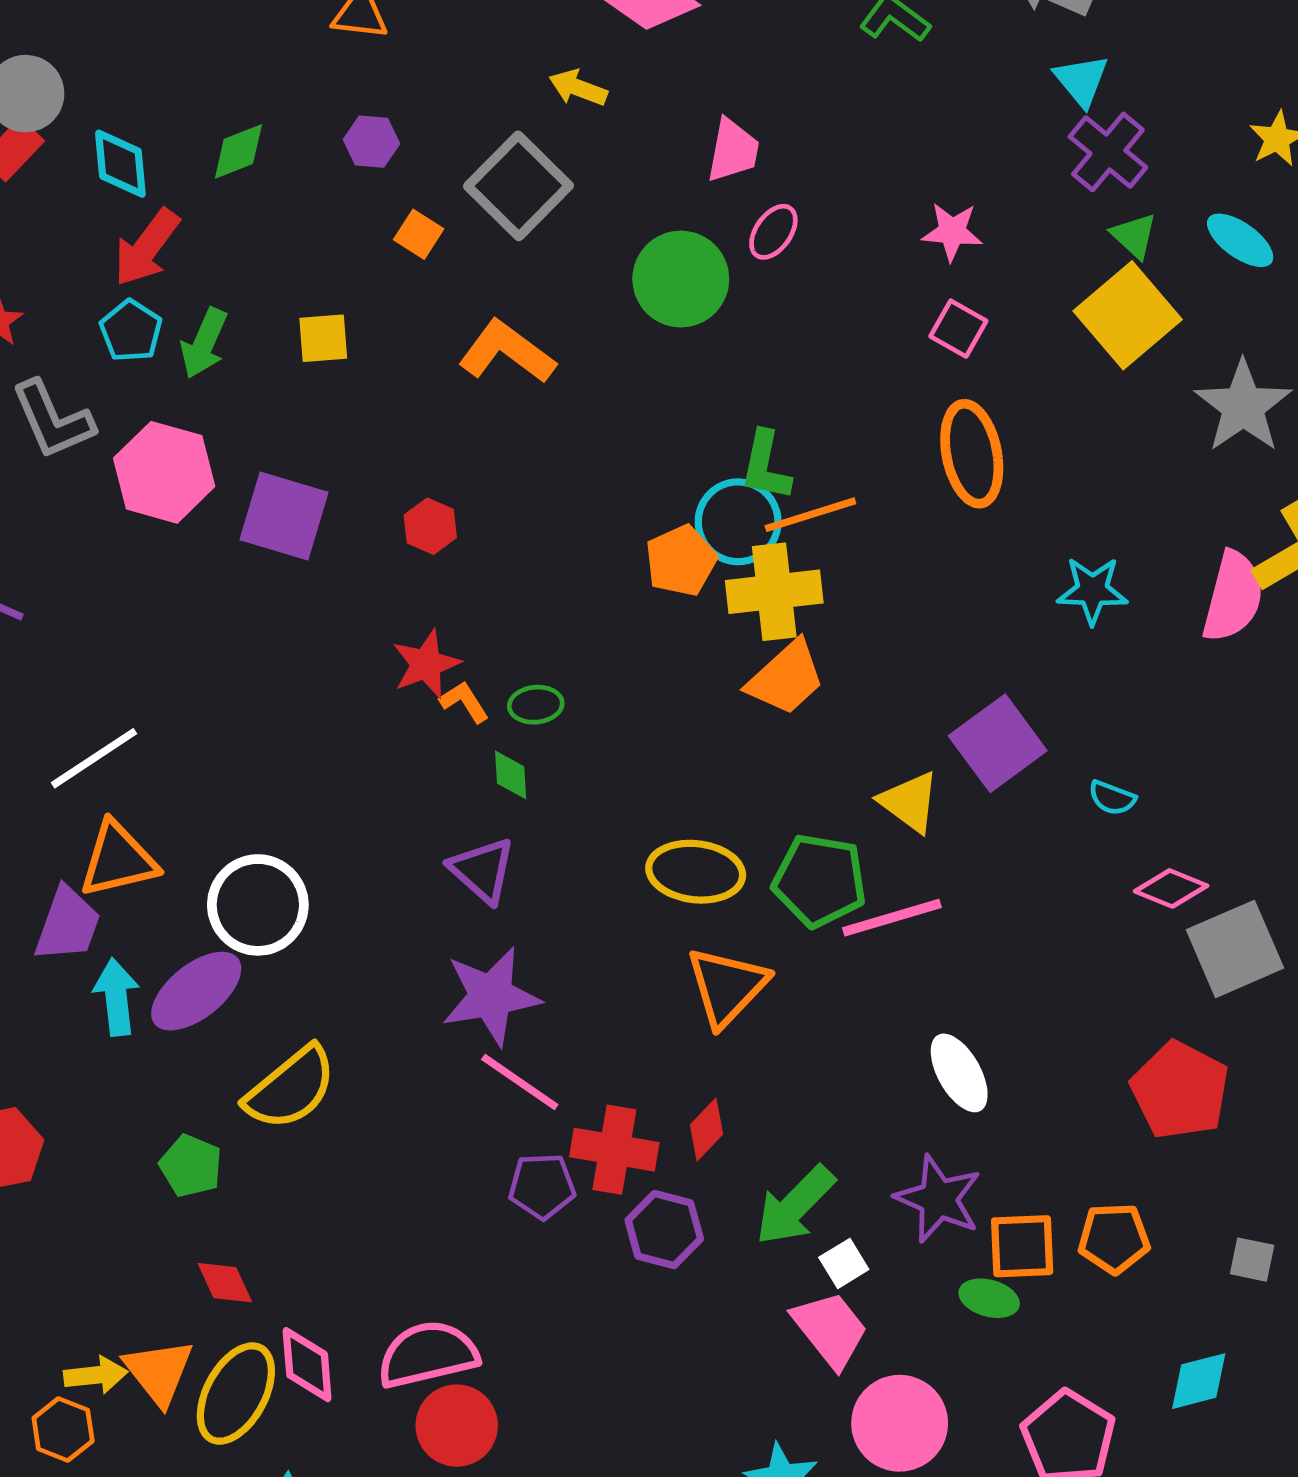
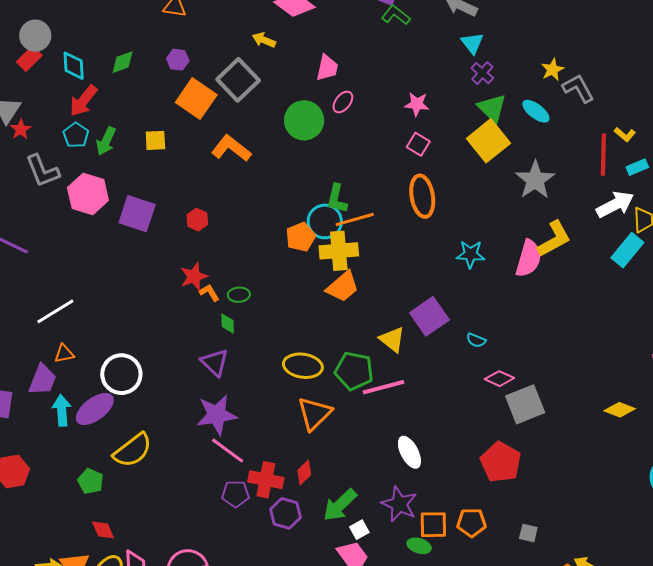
purple cross: (1108, 152) -> (482, 73), size x0.7
orange square: (419, 234) -> (196, 99), size x2.0
green triangle: (1134, 236) -> (492, 108), size x1.5
orange triangle: (118, 860) -> (64, 354), size x0.6

